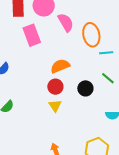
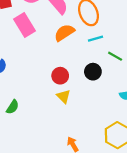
cyan line: (106, 53) -> (95, 39), moved
orange semicircle: (60, 66) -> (64, 33), moved

